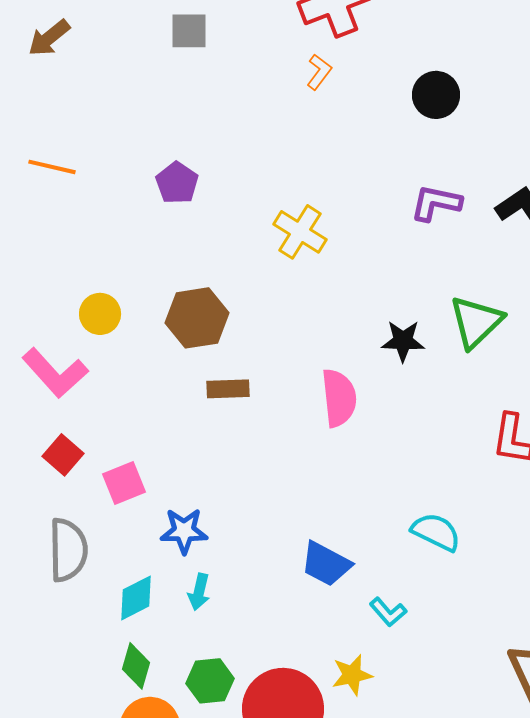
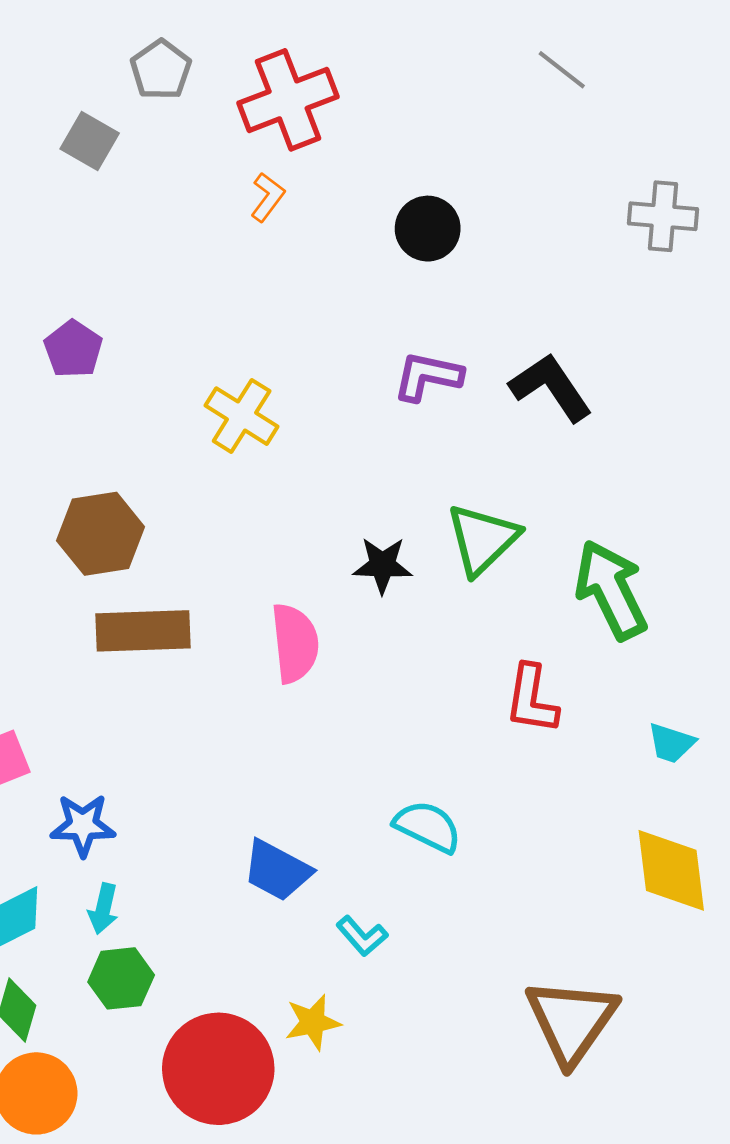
gray square: (189, 31) -> (90, 141), turned 30
brown rectangle: (228, 389) -> (143, 631), size x1.6
green hexagon: (210, 681) -> (121, 978), moved

